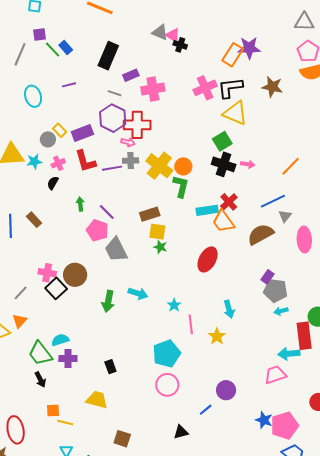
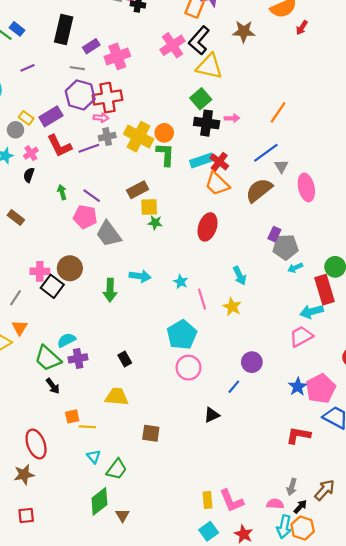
black L-shape: (230, 88) -> (199, 40), turned -32
cyan rectangle: (207, 210) -> (202, 160), moved
blue star: (264, 420) -> (298, 387), turned 30

